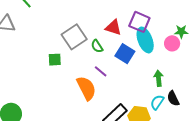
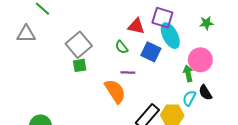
gray square: (74, 37) -> (79, 45), moved
pink circle: (172, 43) -> (200, 60), moved, size x1.5
purple line: (101, 71) -> (128, 73), turned -32

